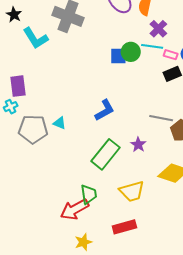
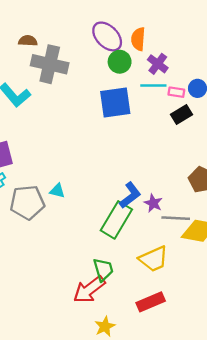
green circle: (131, 52) -> (120, 62), moved
blue square: (118, 56) -> (115, 102), size x1.6
blue L-shape: (105, 110) -> (130, 195), moved
gray line: (161, 118) -> (176, 218), moved

